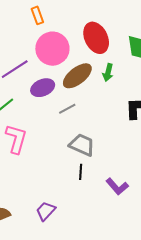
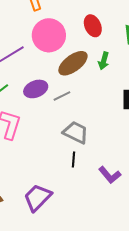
red ellipse: (96, 38) -> (93, 26), size x0.7
purple ellipse: (43, 88) -> (36, 89), moved
purple trapezoid: (46, 211) -> (38, 197), size x1.4

